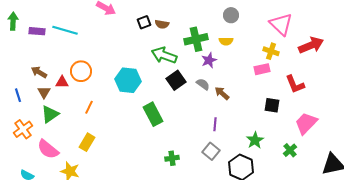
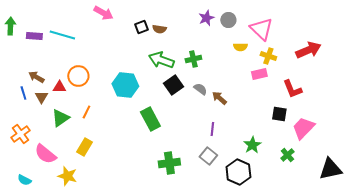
pink triangle: (281, 24) -> (261, 29), moved
green cross: (196, 39) -> (193, 59), moved, size x0.7
yellow semicircle: (226, 41) -> (240, 47), moved
purple star: (209, 60) -> (206, 18), moved
blue line: (18, 95) -> (23, 93), moved
black square: (272, 105) -> (279, 114), moved
green triangle: (50, 114) -> (60, 118), moved
green cross: (172, 158) -> (169, 163), size x1.5

